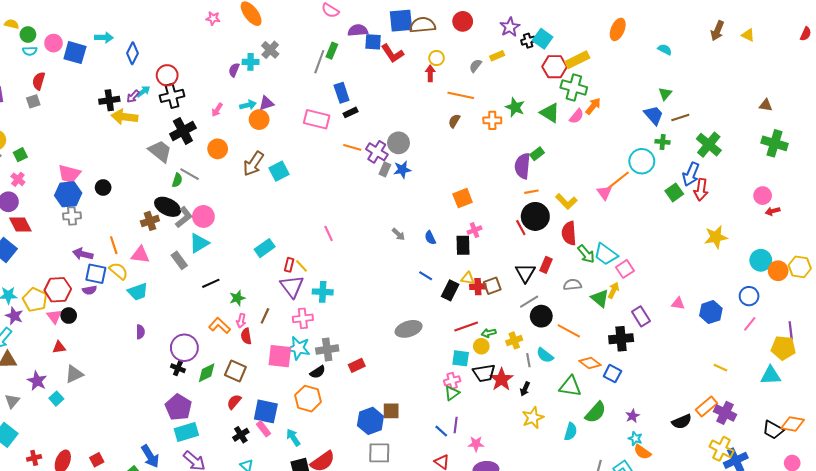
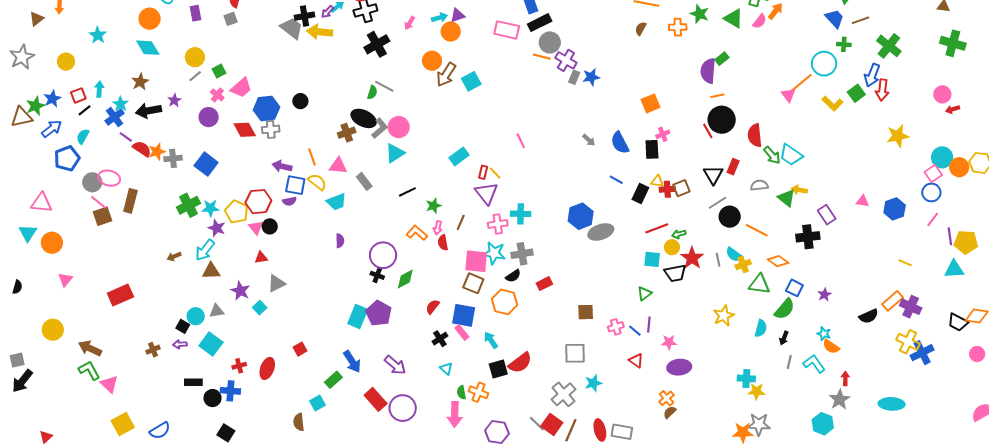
black rectangle: (351, 112) -> (540, 23), size x1.6
gray circle: (399, 143) -> (550, 42), moved
orange circle: (218, 149) -> (432, 61), moved
gray trapezoid: (160, 151) -> (292, 28), moved
pink trapezoid: (69, 174) -> (241, 88), moved, turned -55
yellow L-shape: (566, 201) -> (832, 104), moved
red diamond: (20, 225) -> (245, 130), moved
blue semicircle: (430, 238) -> (620, 143), size x1.6
gray rectangle: (179, 260) -> (364, 181), moved
pink square: (625, 269) -> (933, 173), moved
yellow arrow: (613, 290) -> (799, 190), turned -105
cyan cross: (323, 292) -> (521, 214), moved
purple line: (791, 331) -> (950, 236), moved
yellow cross: (514, 340) -> (743, 264), moved
red rectangle: (357, 365) -> (544, 284), moved
brown square: (235, 371) -> (473, 283), moved
blue square: (612, 374) -> (794, 288), moved
red star: (501, 379) -> (692, 258), moved
pink cross: (452, 381) -> (616, 327), moved
black arrow: (525, 389) -> (784, 338), moved
gray triangle: (12, 401) -> (217, 311), turned 42
purple star: (632, 416) -> (824, 295), moved
blue hexagon: (370, 421) -> (581, 216), moved
cyan rectangle: (186, 432) -> (358, 317), moved, turned -50
red square: (97, 460) -> (300, 349), moved

